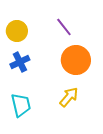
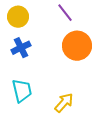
yellow arrow: (69, 97) -> (64, 103), moved

